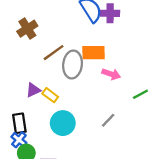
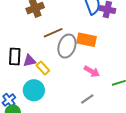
pink arrow: (111, 74) -> (92, 71), moved
black rectangle: (19, 123) -> (15, 56), moved
cyan circle: (63, 123) -> (34, 90), moved

